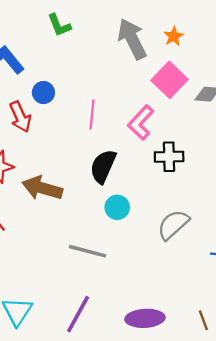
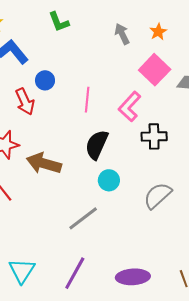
gray arrow: (132, 39) -> (122, 34), size x0.6
gray line: (88, 251) -> (83, 218), turned -52

